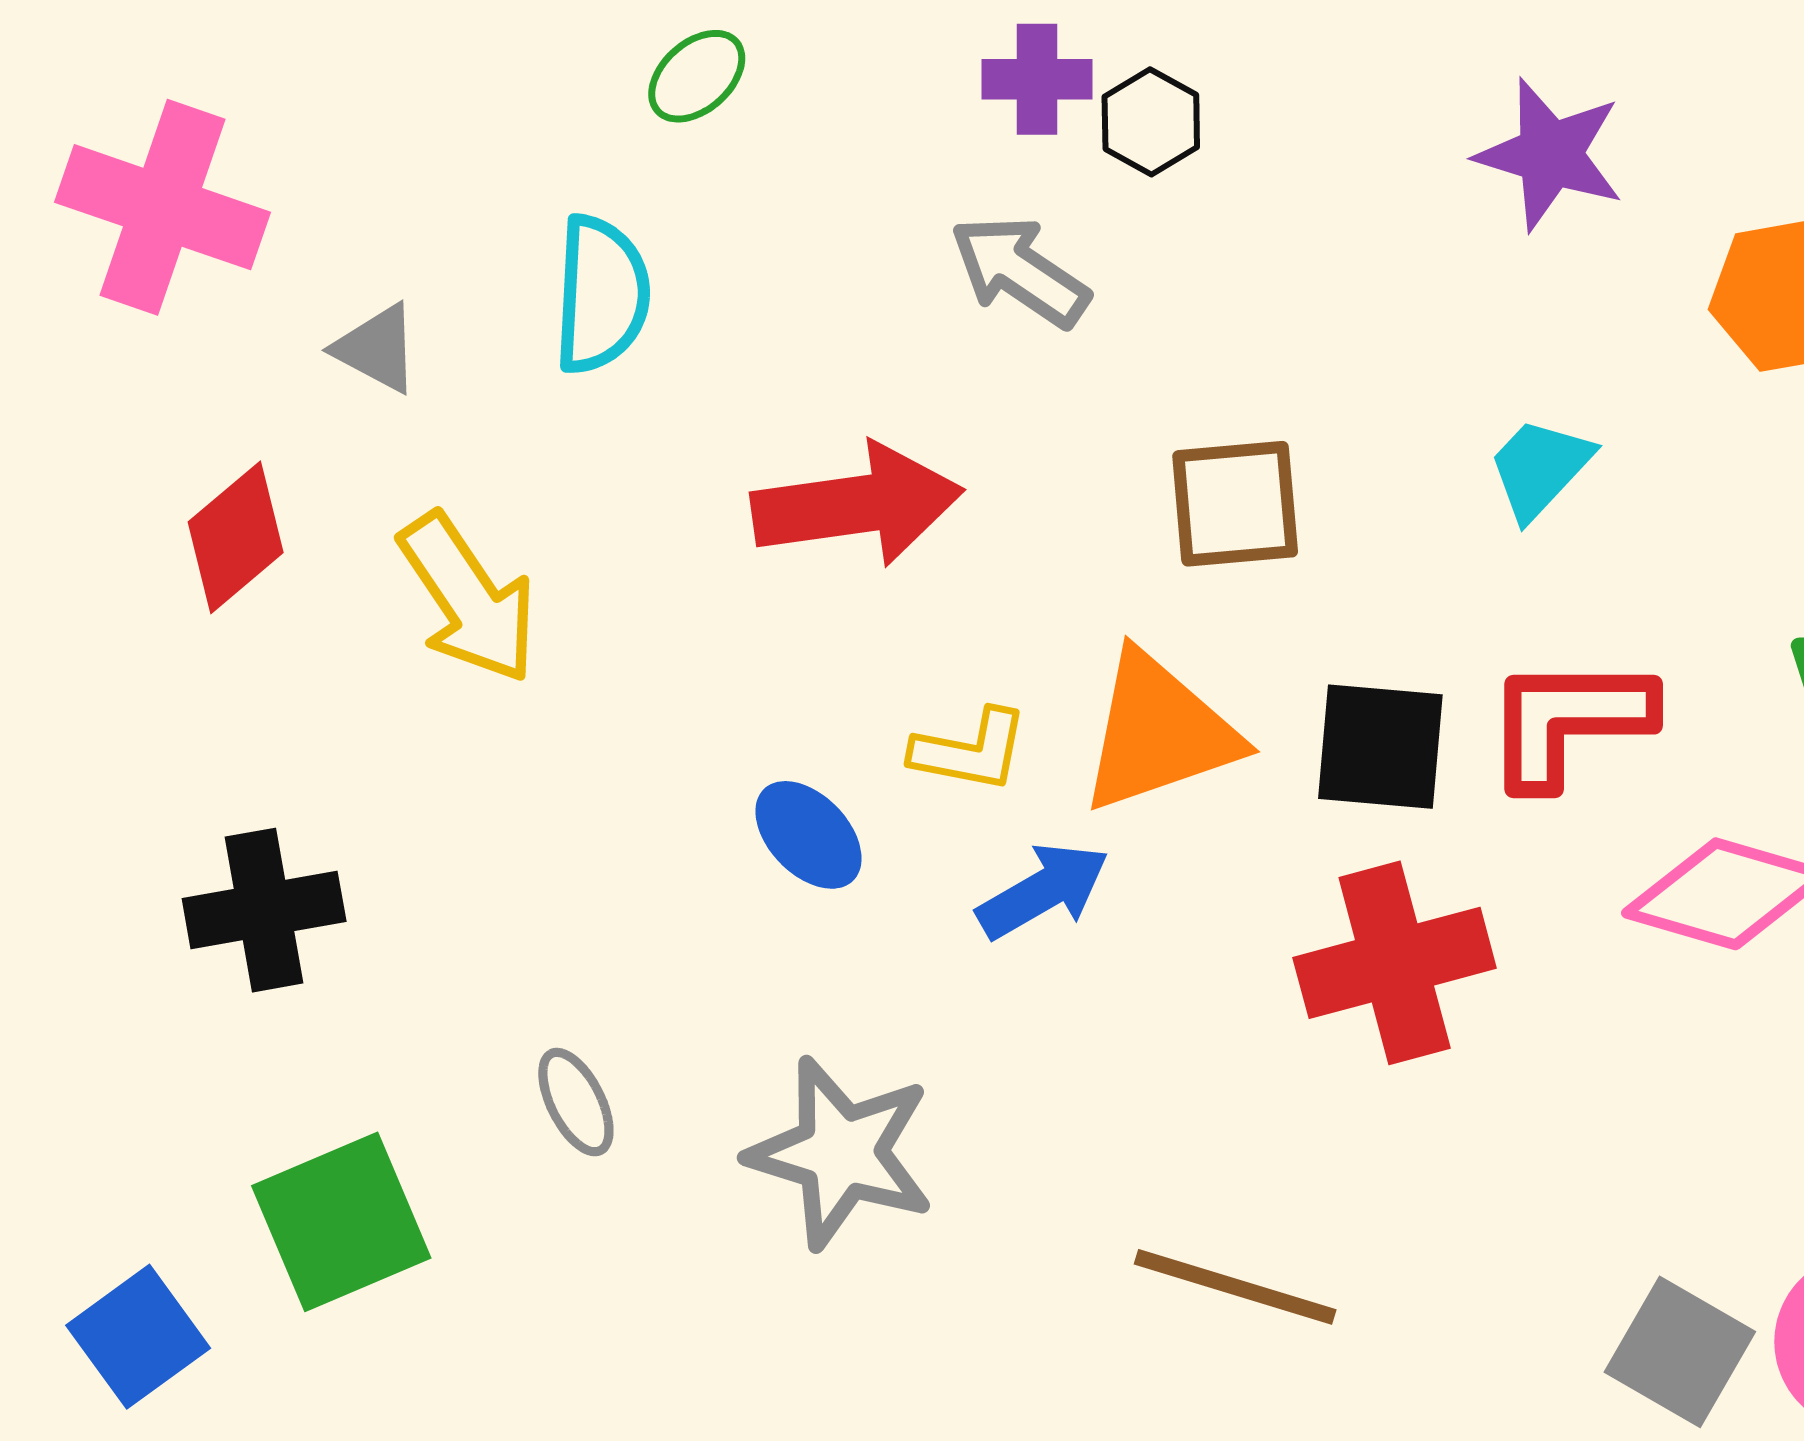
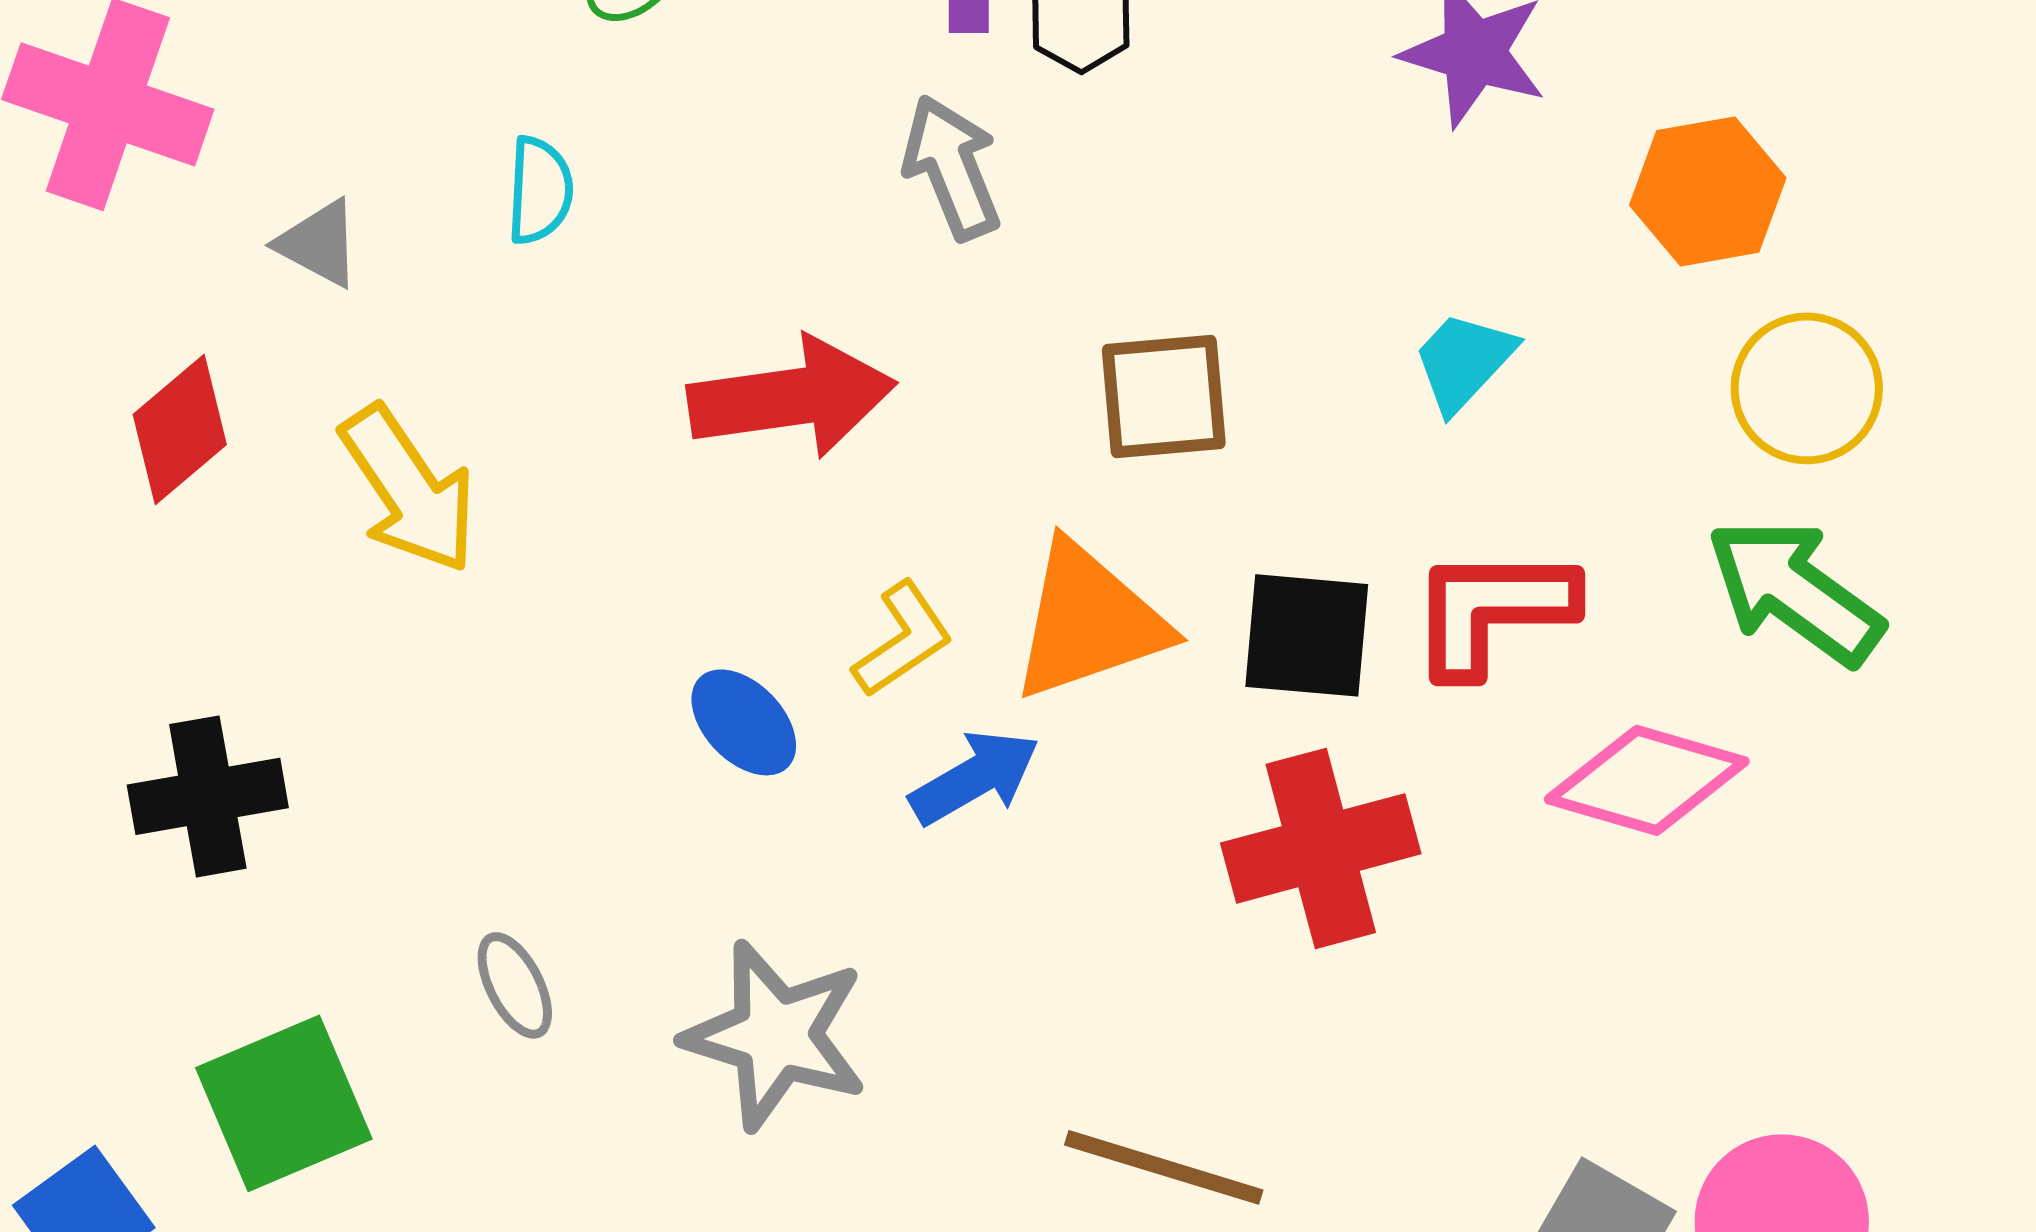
gray arrow: (1020, 271) -> (952, 167), turned 34
cyan semicircle: (601, 295) -> (540, 190), size x0.7
yellow L-shape: (970, 751) -> (903, 639), turned -45

